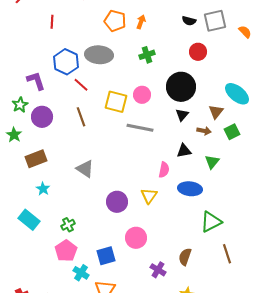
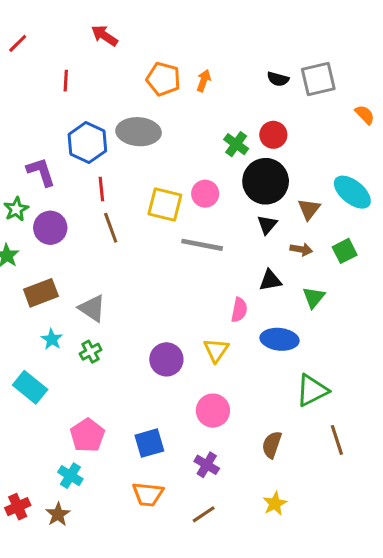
orange semicircle: (245, 32) -> (365, 115), moved
red circle: (198, 52) -> (273, 135), moved
green cross: (147, 55) -> (236, 144), moved, turned -35
red line: (81, 85) -> (101, 189), moved, turned 42
brown triangle: (216, 112) -> (309, 209), moved
gray triangle: (85, 169) -> (92, 308), moved
green cross: (68, 225) -> (91, 352), moved
pink circle: (136, 238) -> (213, 411), moved
purple cross: (158, 270) -> (207, 465), moved
cyan cross: (81, 273) -> (70, 476), moved

